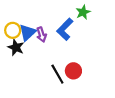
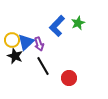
blue L-shape: (65, 29) -> (57, 26), moved
black line: (57, 74) -> (43, 66), moved

